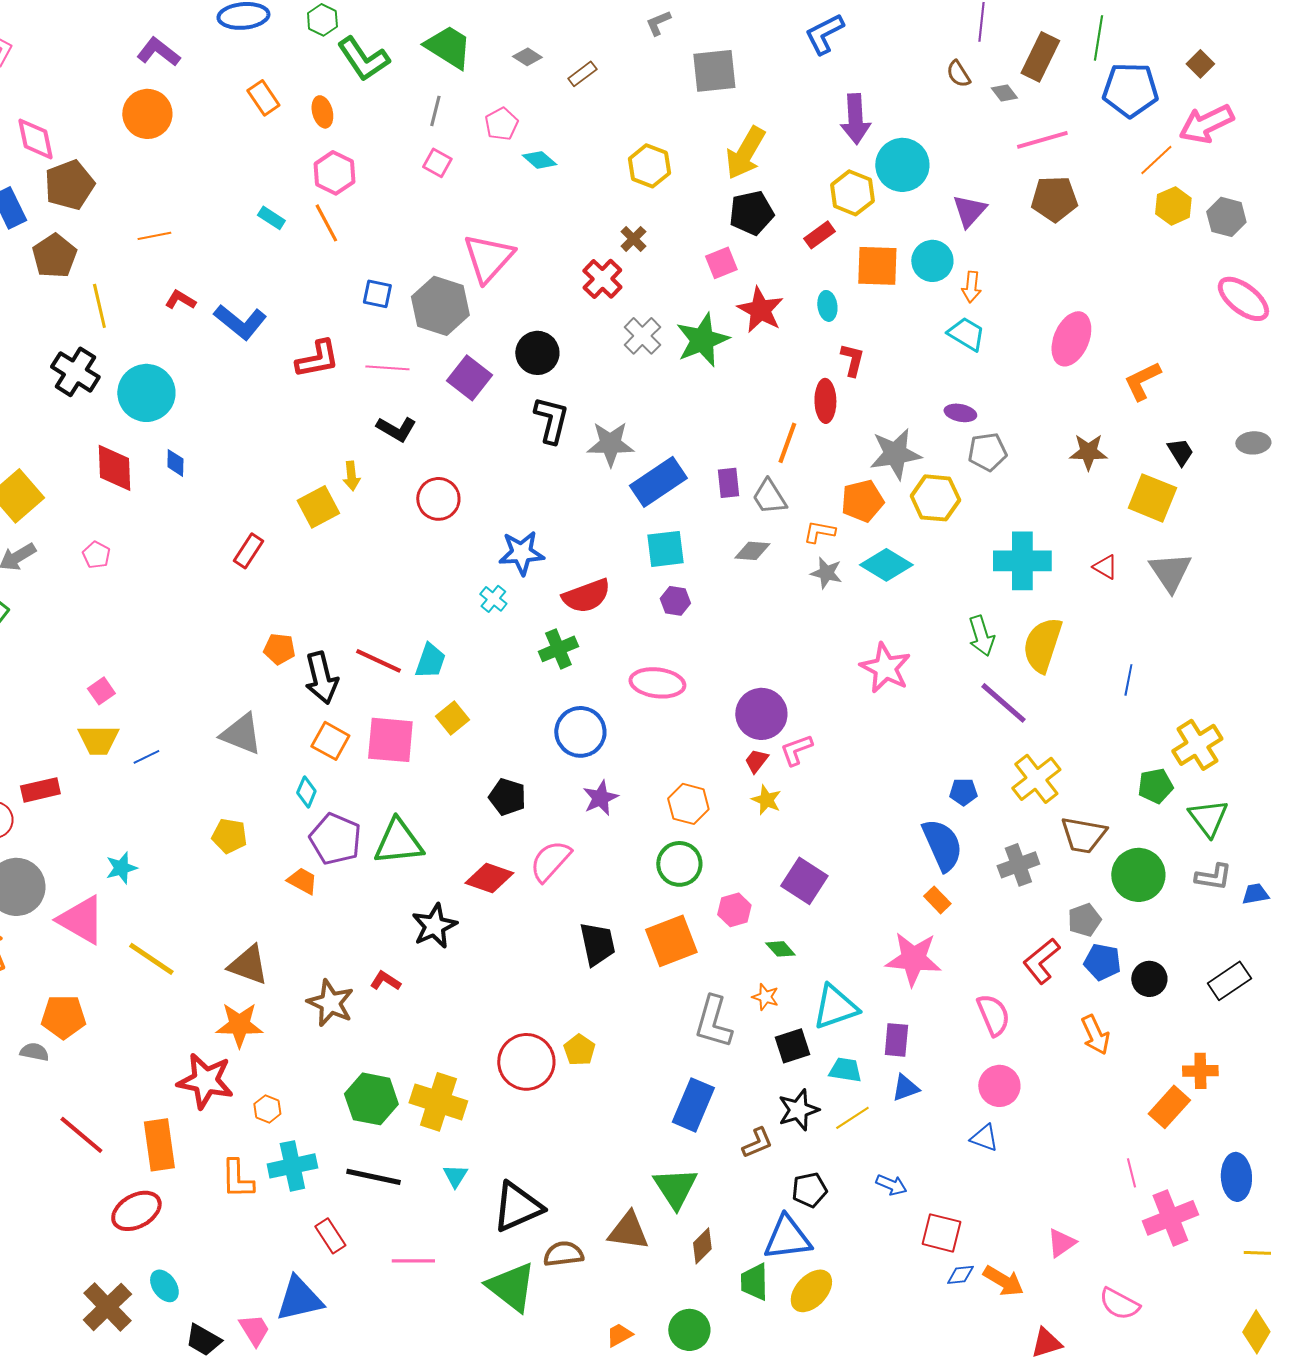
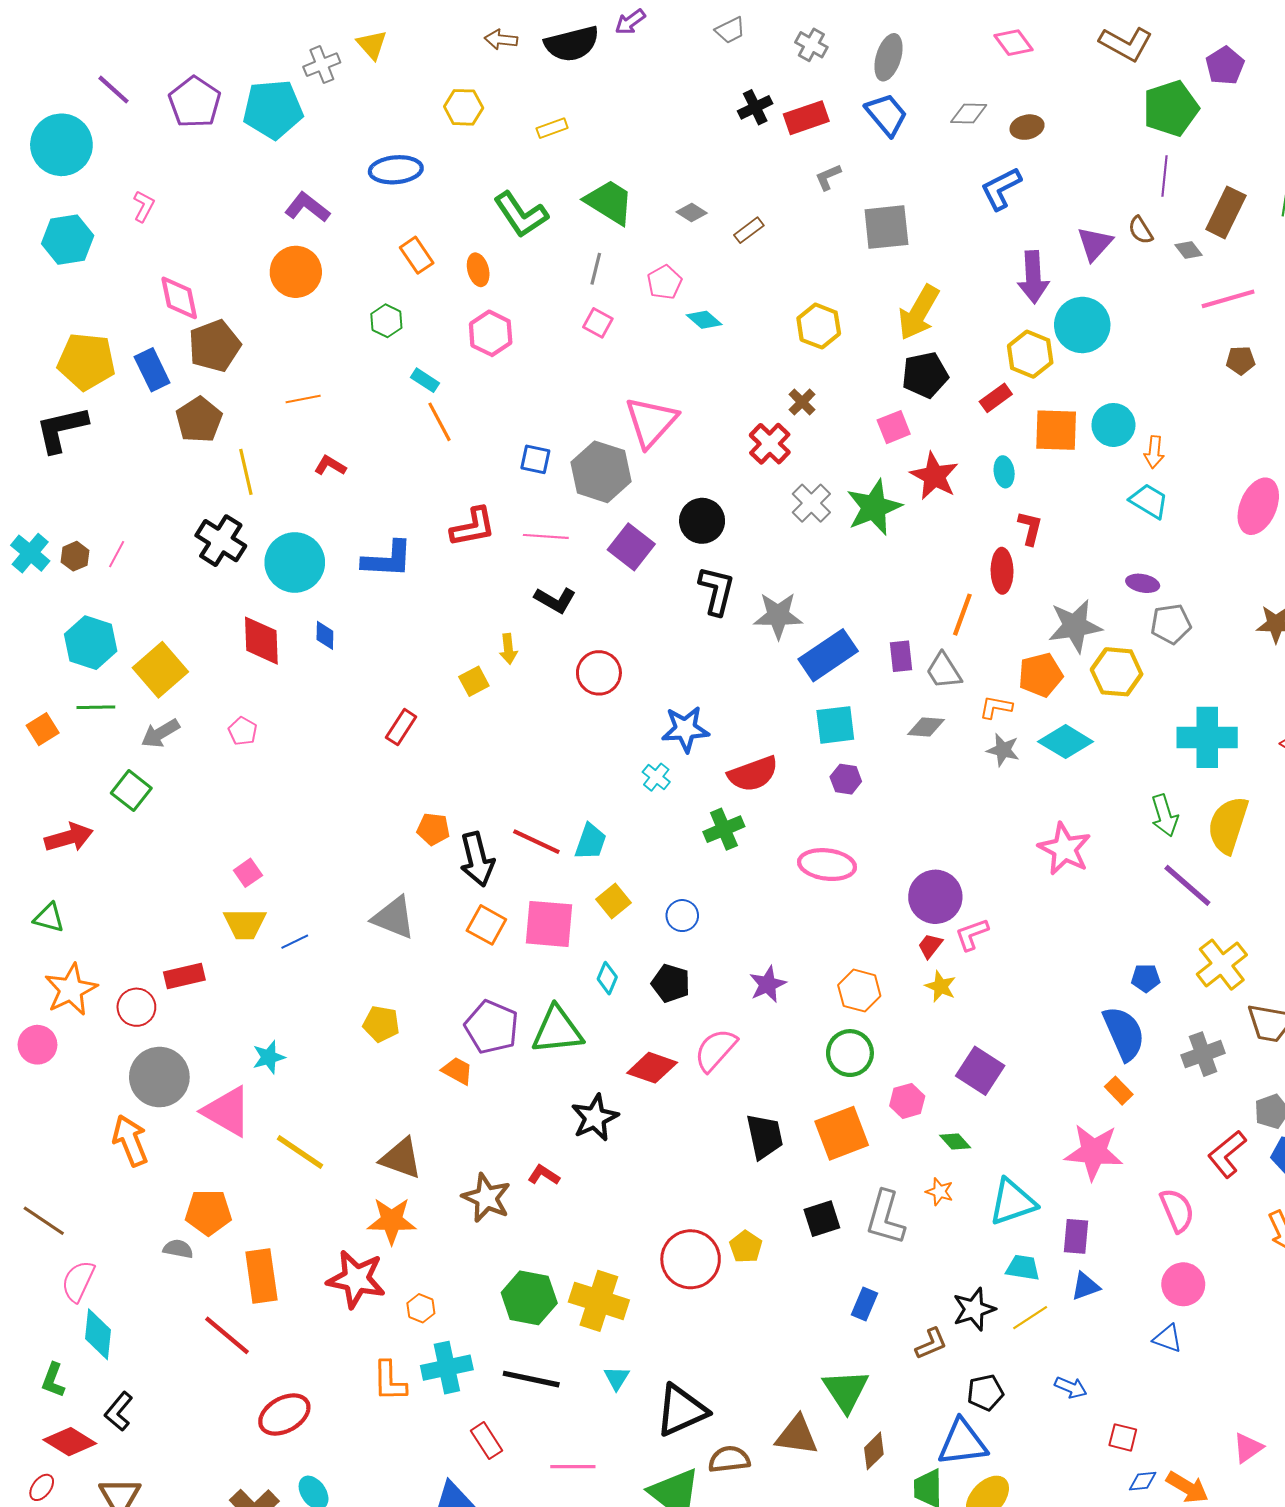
green hexagon: (322, 20) -> (386, 321), moved
brown pentagon: (1054, 199) -> (1241, 360), size x0.6
purple triangle: (969, 211) -> (1095, 244), moved
orange line: (326, 223) -> (440, 422), moved
blue L-shape: (240, 322) -> (387, 559), moved, turned -36
yellow square: (318, 507) -> (474, 681), size x0.7
blue circle: (580, 732) -> (682, 916), moved, size x0.6
cyan diamond: (306, 792) -> (607, 978), moved
black square: (792, 1046) -> (822, 1219), moved
blue rectangle: (693, 1105) -> (865, 1304), size x0.6
orange rectangle: (159, 1145) -> (261, 1276), moved
red square: (941, 1233) -> (1123, 1437), size x0.7

